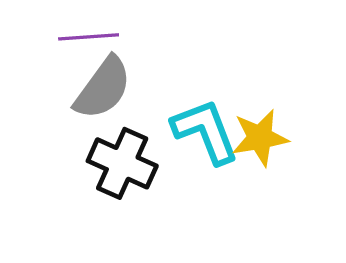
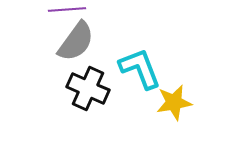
yellow star: (260, 138) -> (174, 102), moved

